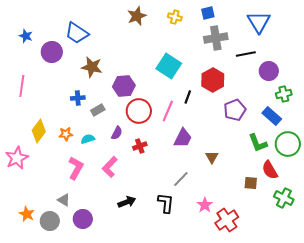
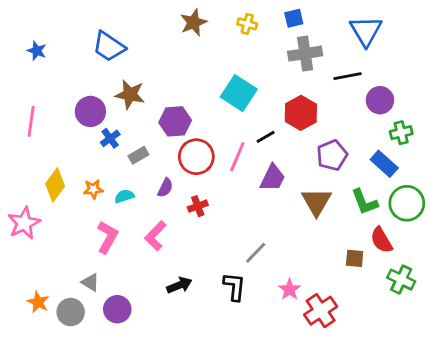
purple circle: (52, 52) -> (90, 111), moved
black line: (188, 97) -> (266, 137), turned 40
blue cross: (78, 98) -> (110, 138), turned -32
purple trapezoid: (183, 138) -> (273, 178), moved
brown triangle: (212, 157) -> (316, 202), moved, size x1.6

